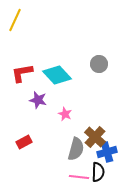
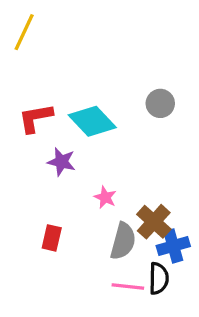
pink star: (65, 114) -> (105, 197), moved
red rectangle: (24, 142) -> (52, 238), moved, turned -49

